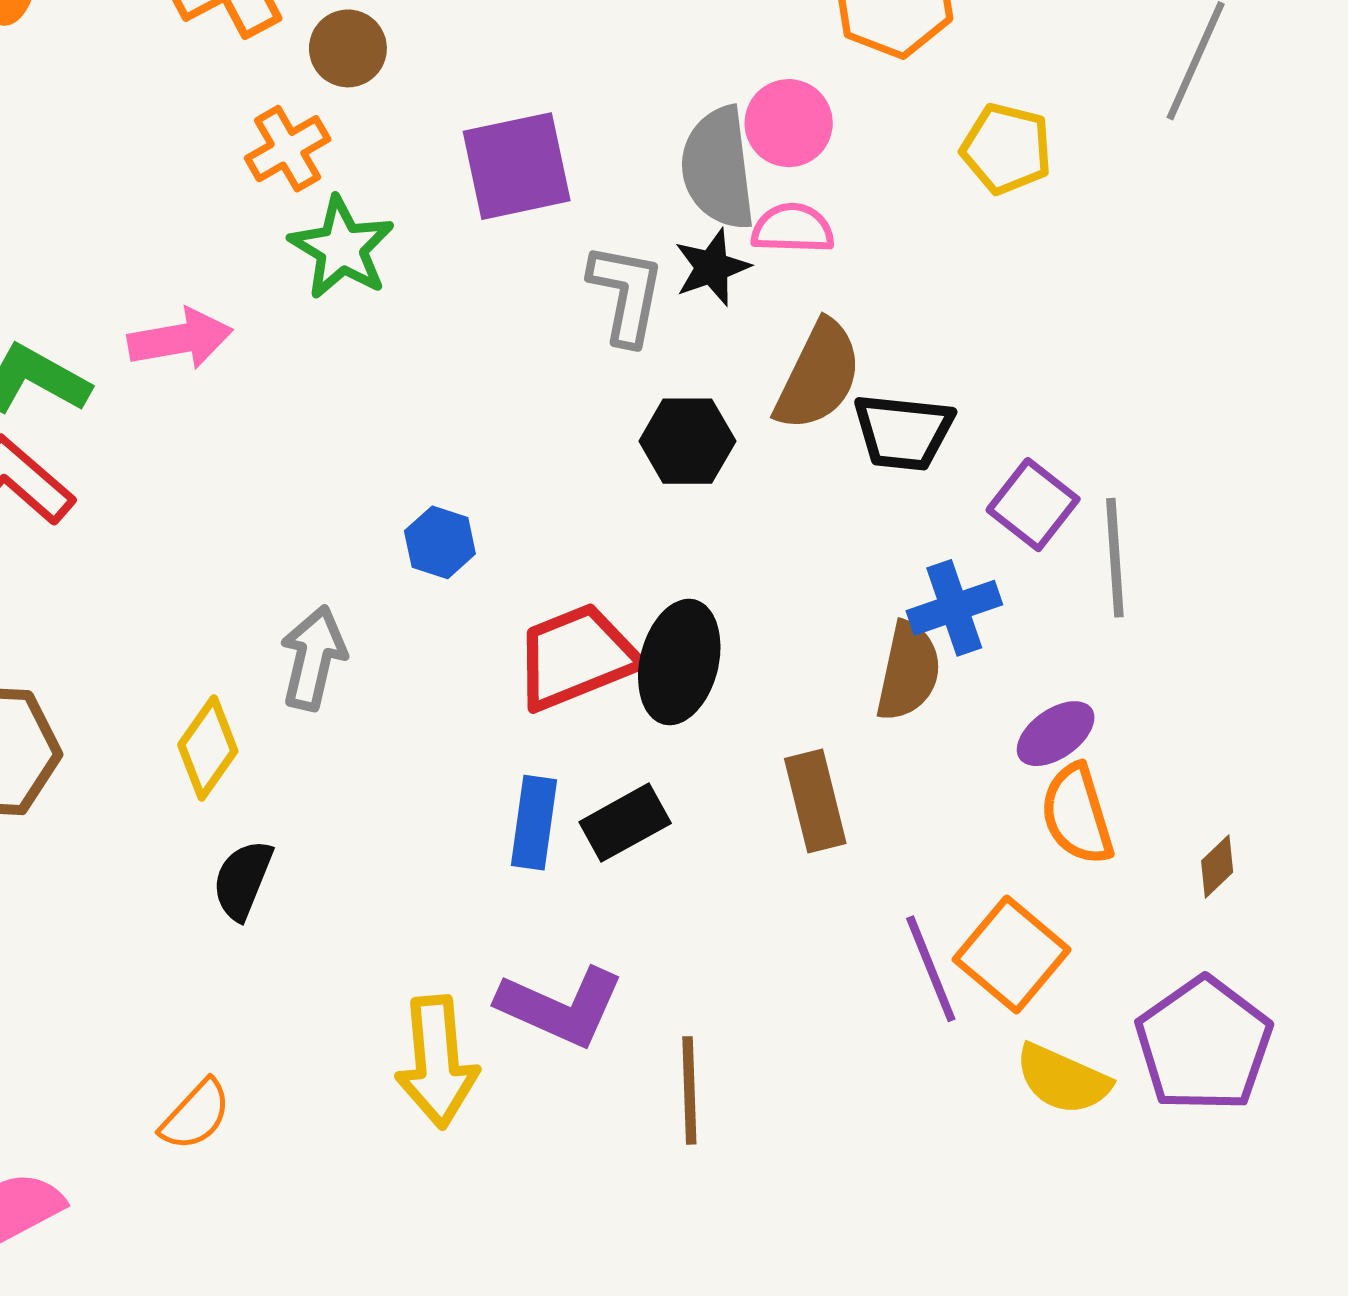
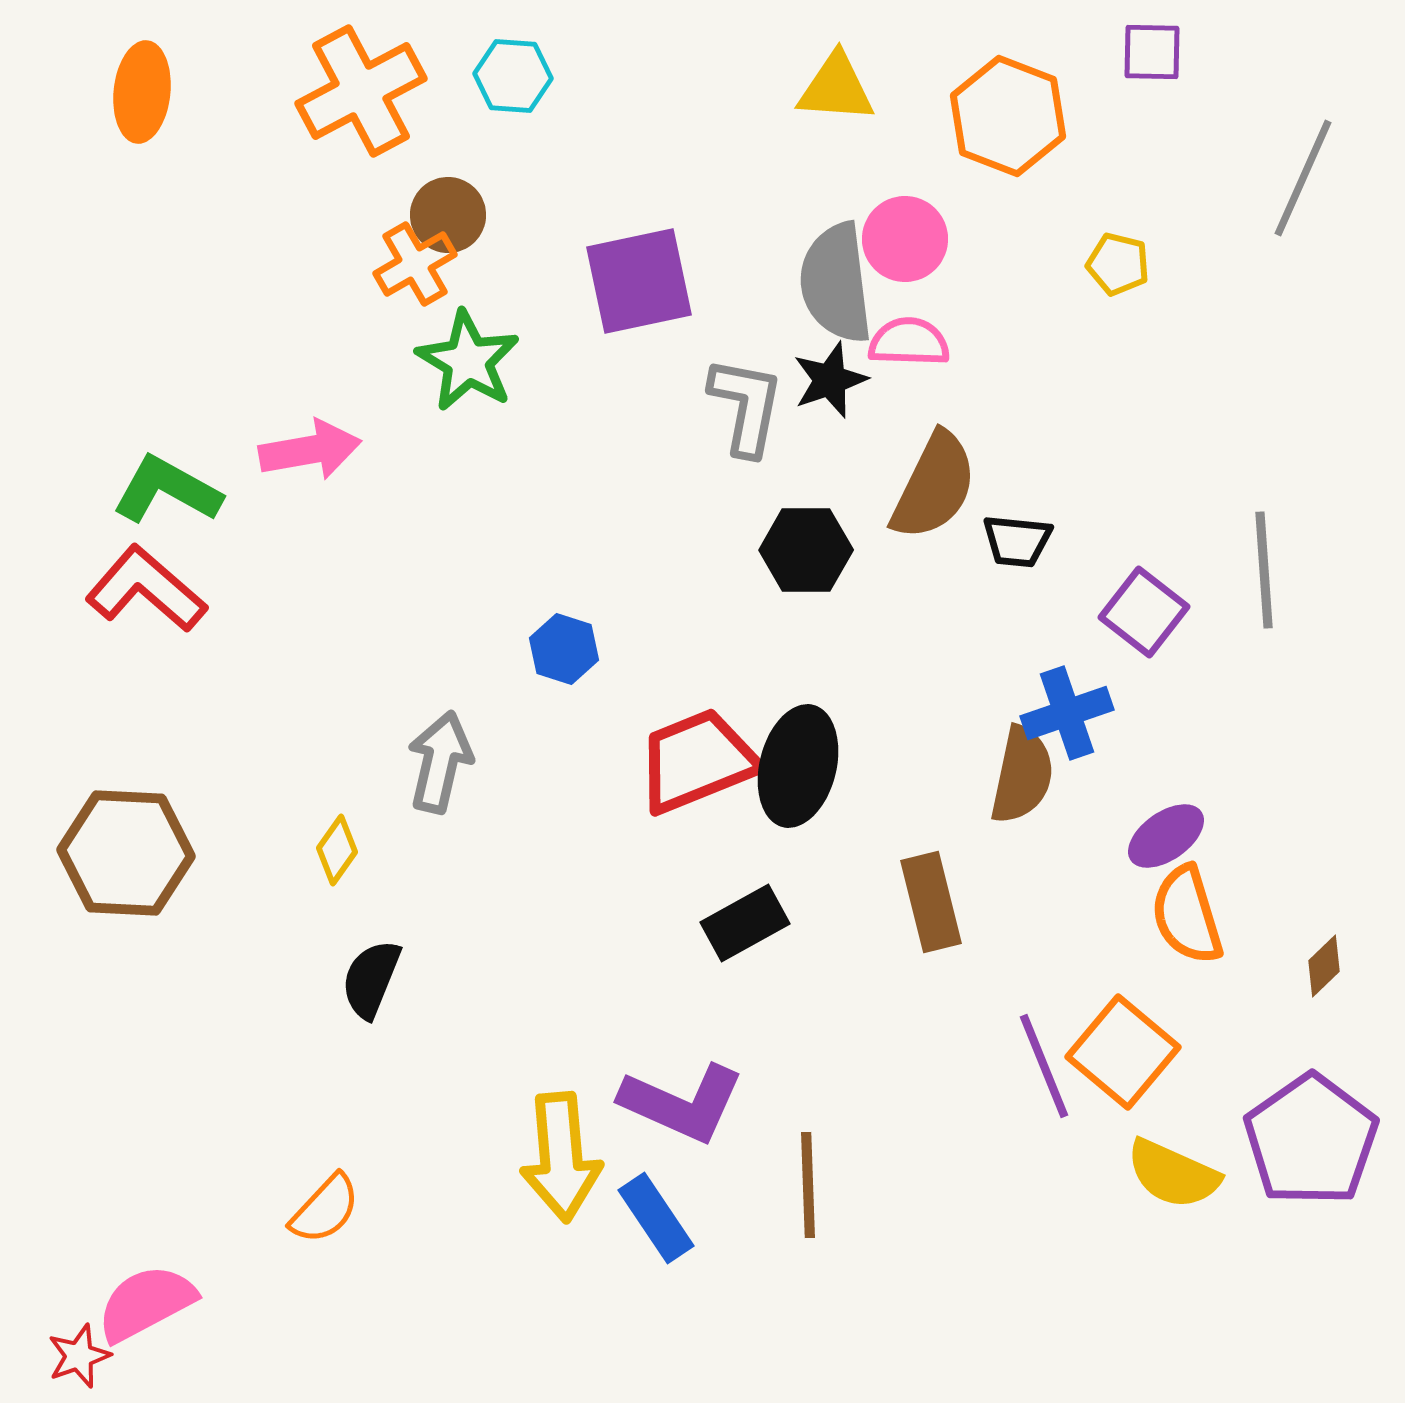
brown circle: (348, 48) -> (448, 215), moved
yellow pentagon: (1006, 149) -> (1118, 264), size x0.7
black trapezoid: (903, 432) -> (1017, 541), size x0.7
gray line: (1115, 558) -> (1264, 570), moved
yellow diamond: (208, 748) -> (337, 850), size x0.7
blue rectangle: (534, 823) -> (656, 1218), moved, turned -42

